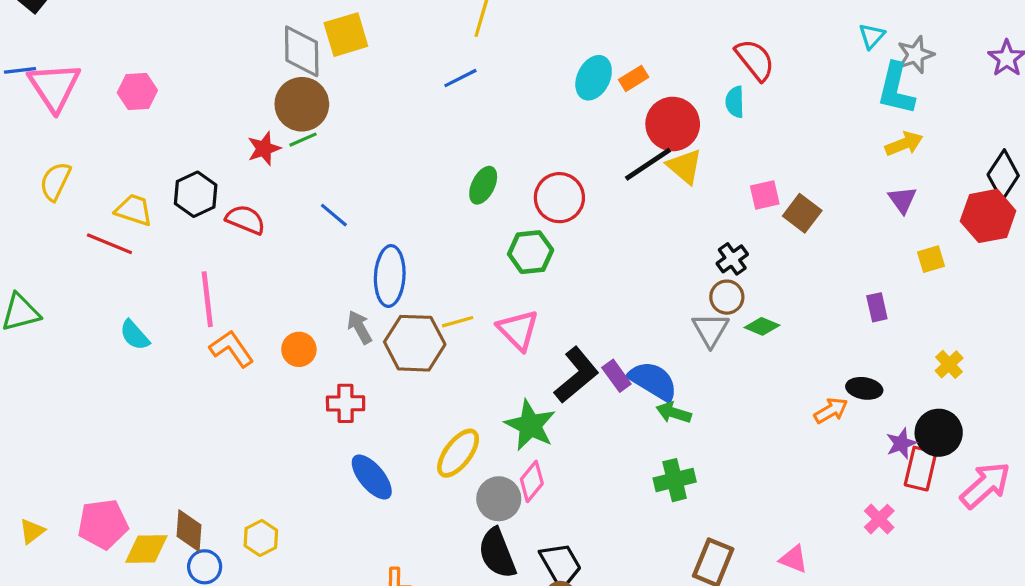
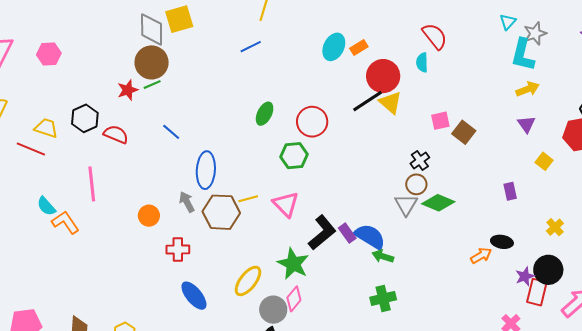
yellow square: (931, 259) -> (544, 161), turned -36
green diamond: (762, 326) -> (438, 203), size x1.5
orange L-shape: (232, 349) -> (65, 222), moved

